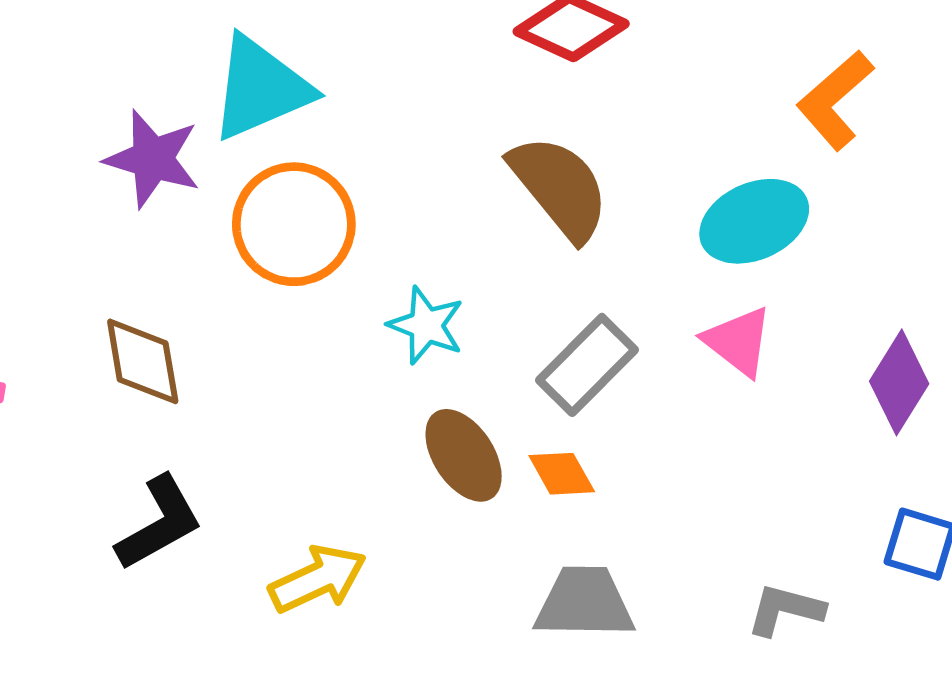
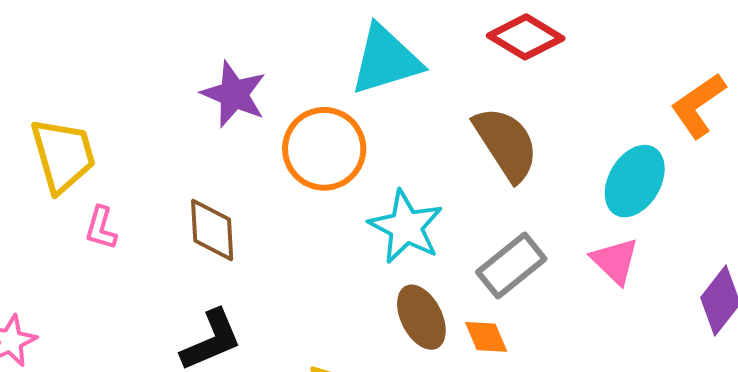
cyan triangle: (261, 88) -> (386, 60), moved
cyan ellipse: (754, 221) -> (635, 181), turned -42
cyan star: (426, 325) -> (406, 227), size x1.4

